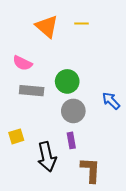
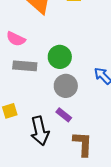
purple rectangle: (71, 140) -> (64, 115), turned -42

